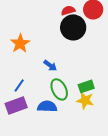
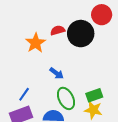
red semicircle: (68, 10) -> (58, 30), moved
orange star: (20, 43) -> (36, 43), moved

